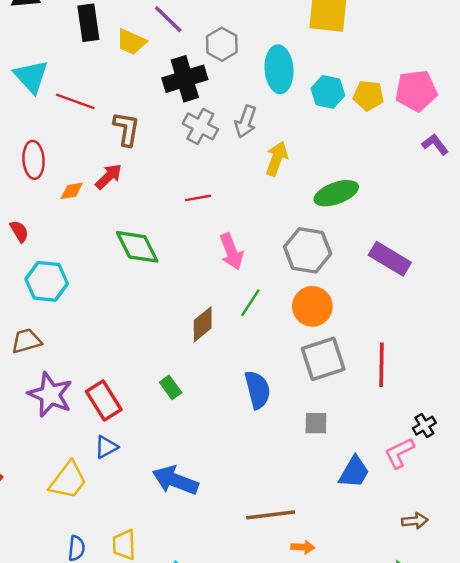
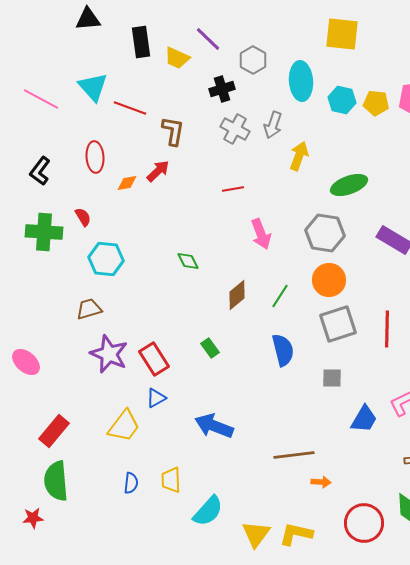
black cross: (185, 79) -> (222, 89), size x0.7
green diamond: (137, 247) -> (188, 261), moved, size x0.6
green line: (250, 303) -> (280, 296), moved

